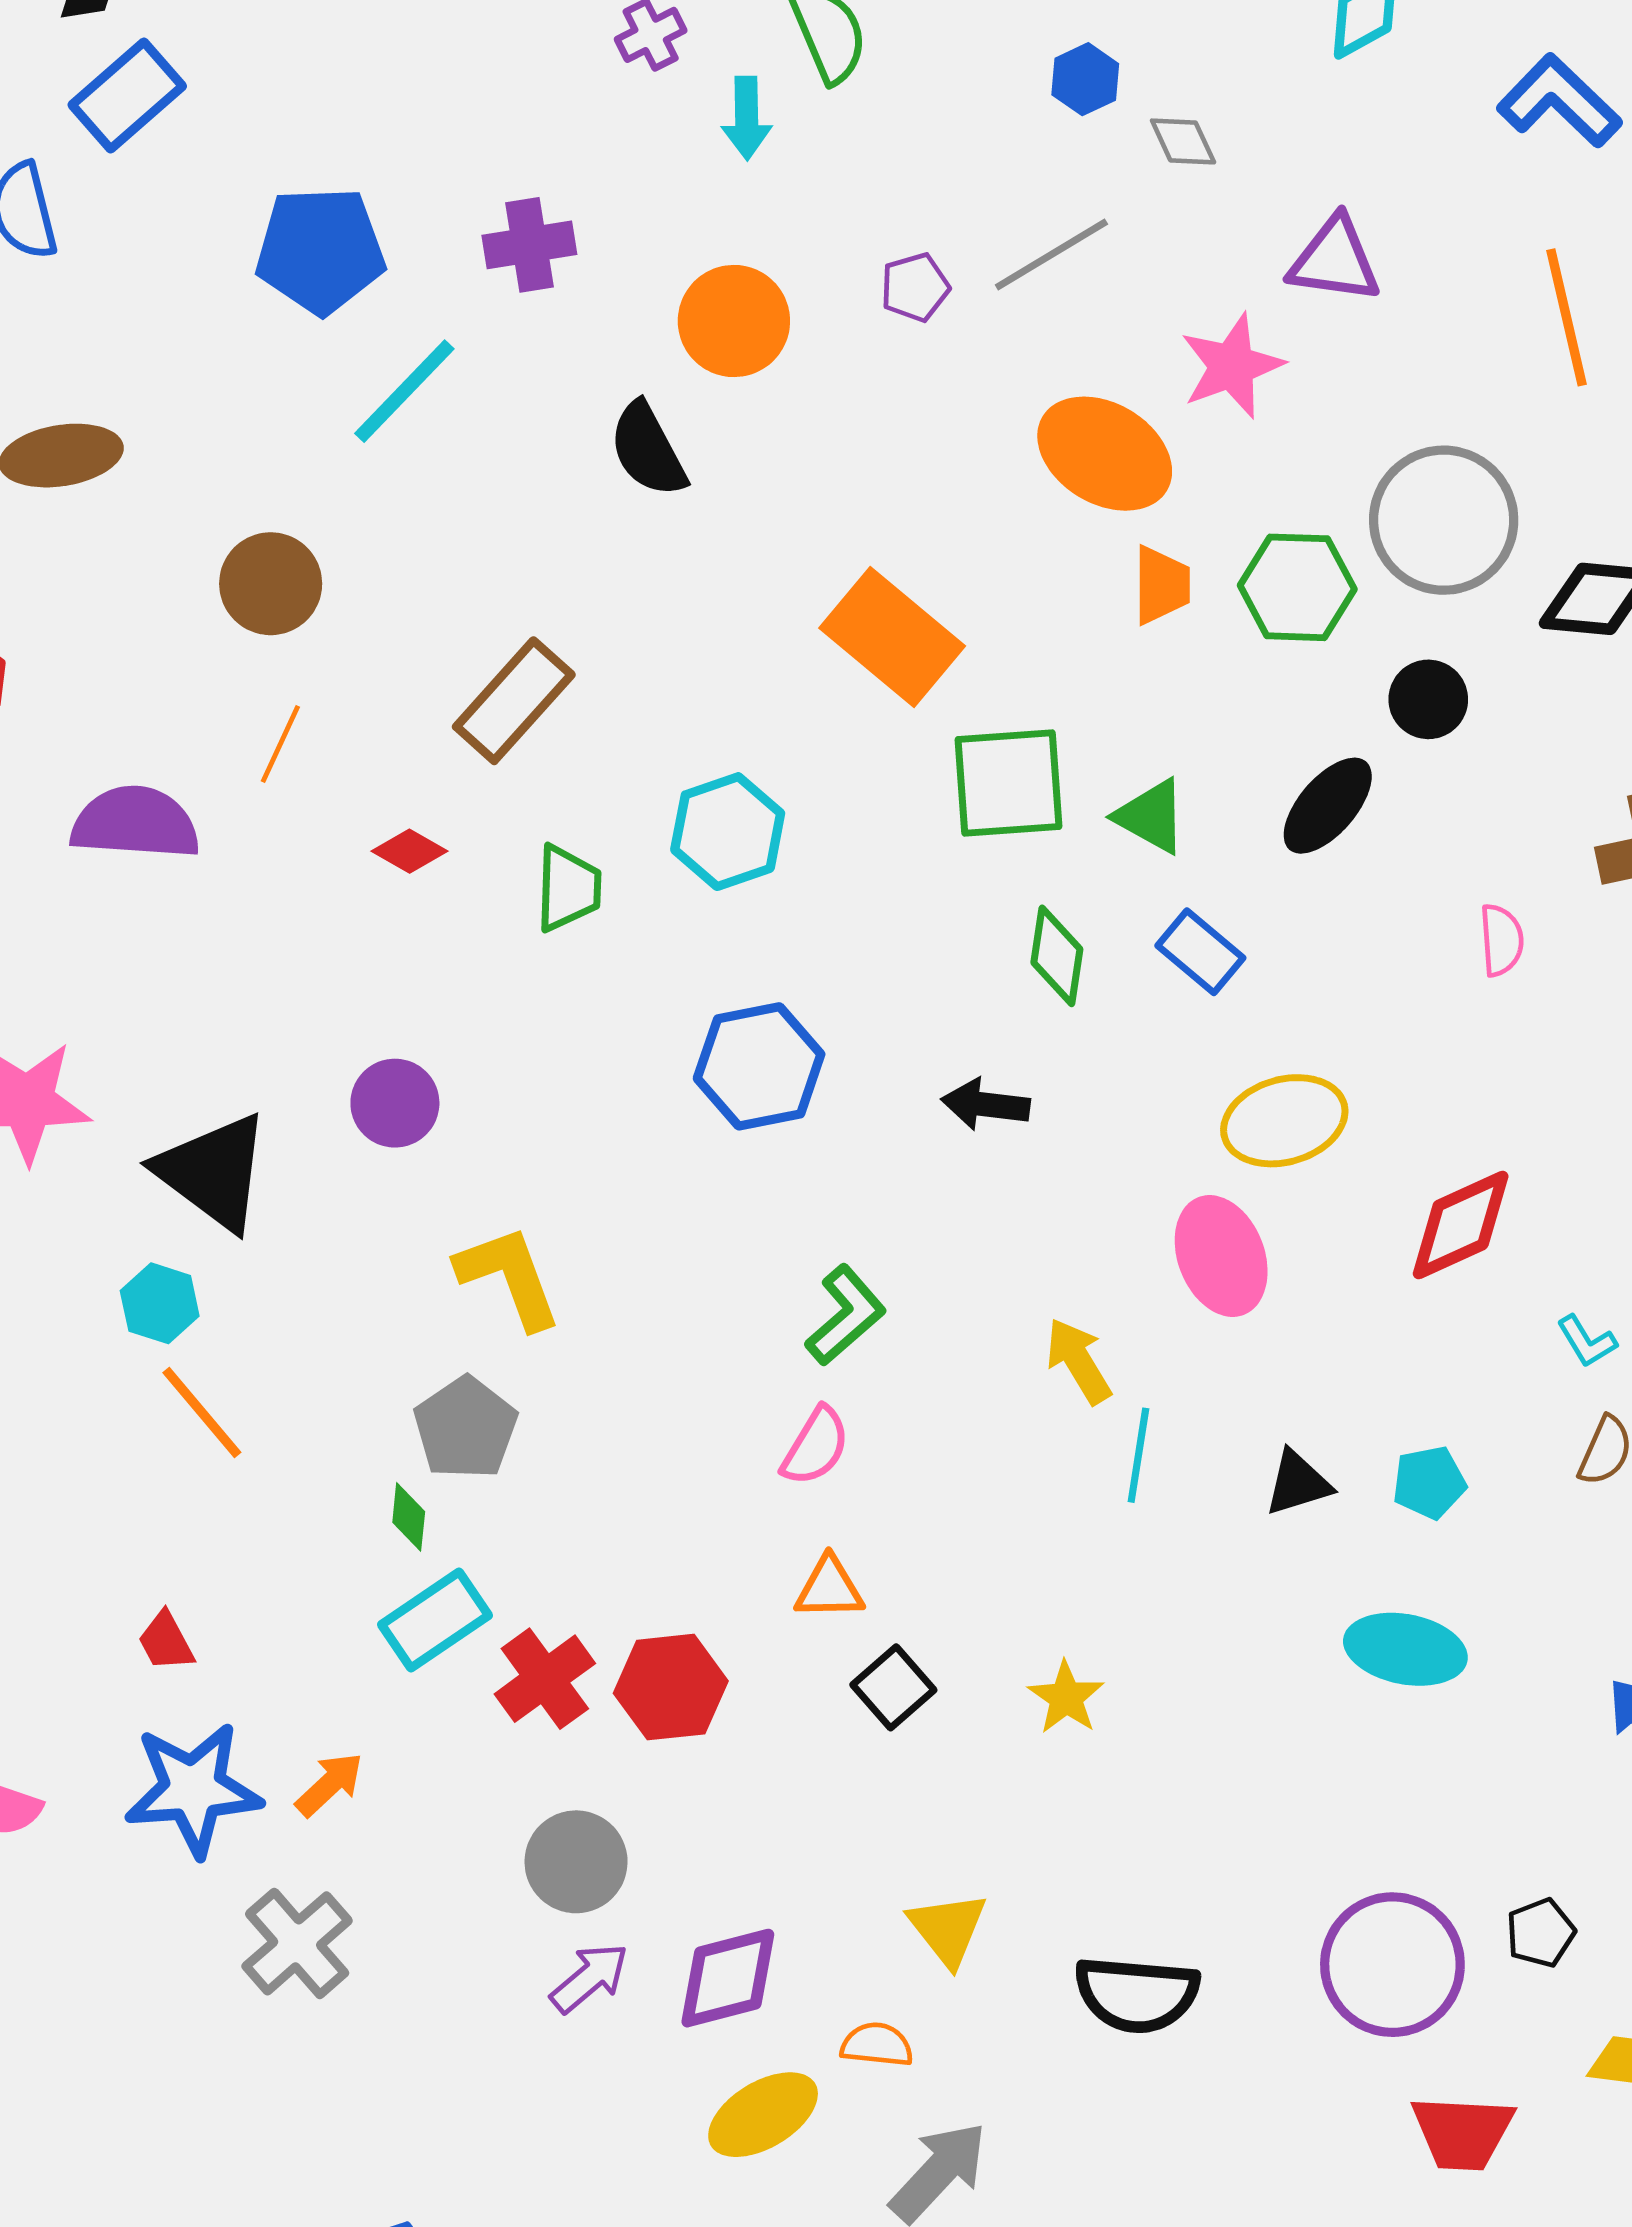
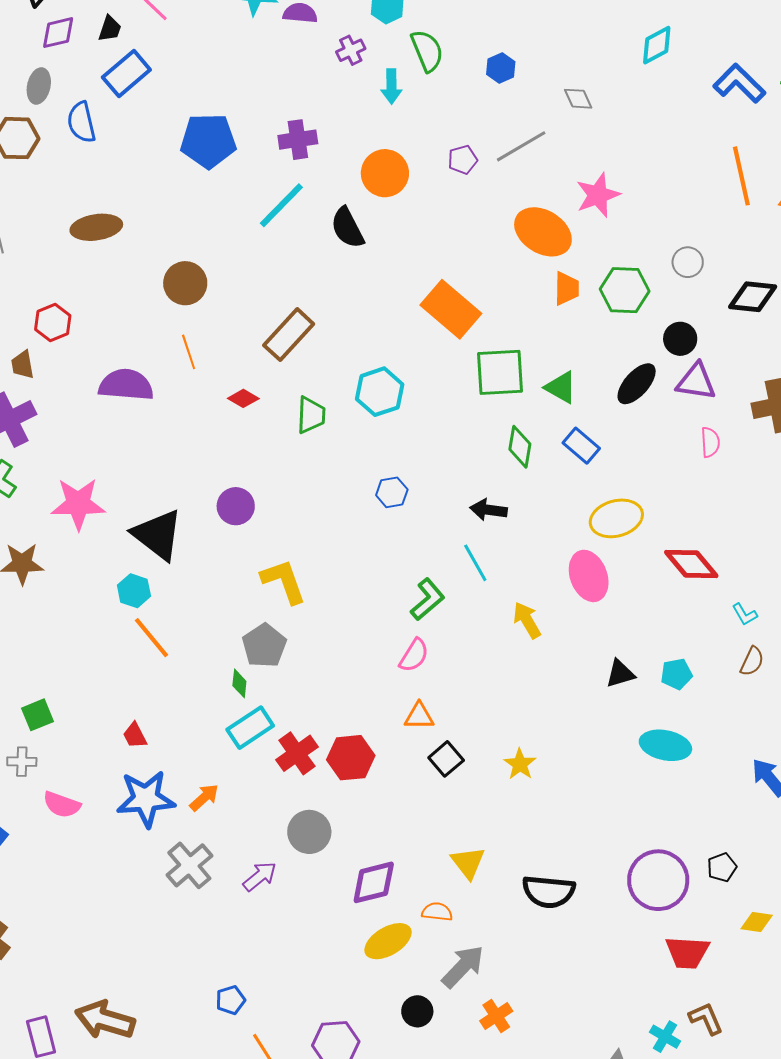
blue hexagon: (1085, 79) -> (501, 68), moved
purple triangle: (1335, 260) -> (696, 382), moved
cyan line: (404, 391) -> (281, 205), moved
gray circle: (1444, 520) -> (688, 262), size x0.5
orange line: (280, 744) -> (189, 352), turned -44
blue hexagon: (759, 1066) -> (392, 492), size x0.6
red diamond: (1461, 1225) -> (691, 564), turned 74
cyan line: (1138, 1455) -> (475, 563), moved, turned -39
purple arrow: (590, 1978) -> (260, 876), moved

